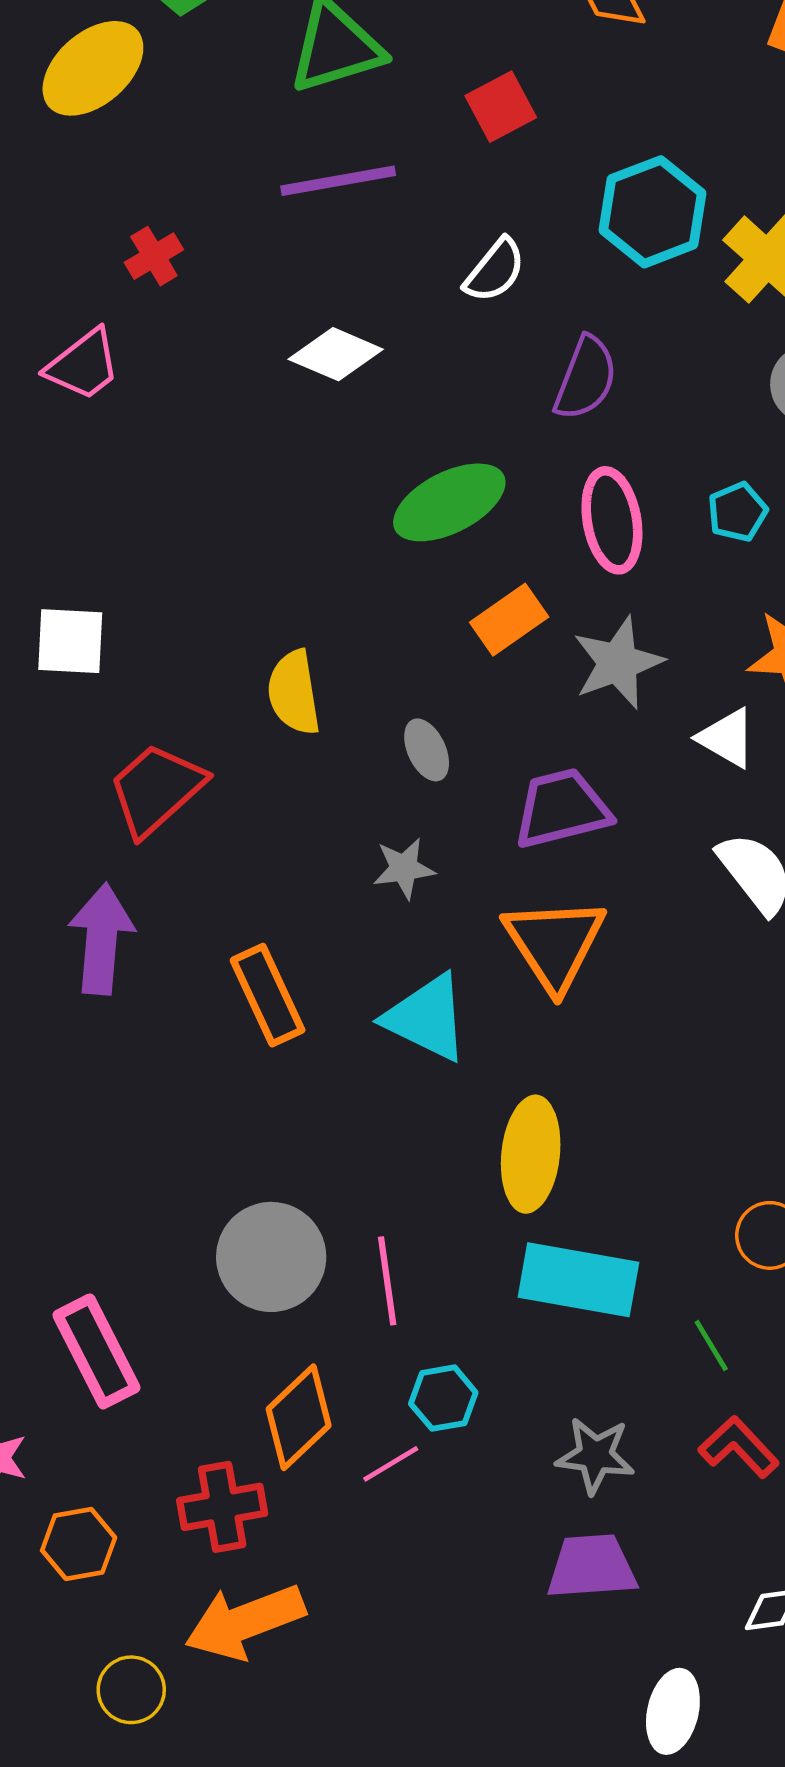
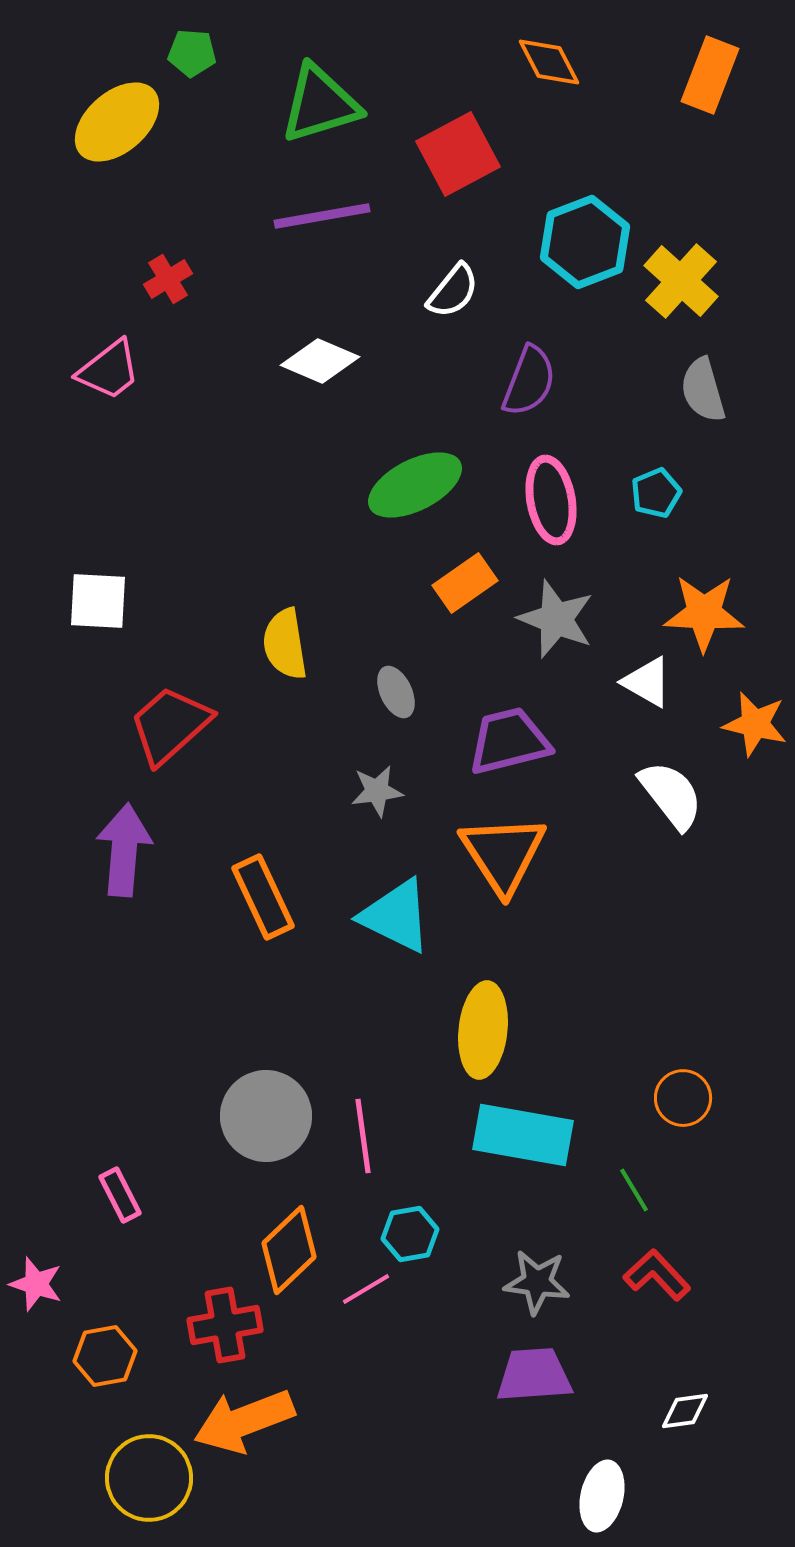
red square: (501, 107) -> (458, 154), size x1.4
gray star: (618, 663) -> (556, 619), turned -30
pink rectangle: (97, 1351) -> (120, 1195), size x0.6
yellow circle: (131, 1690) -> (149, 1478), size x1.5

